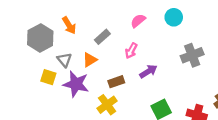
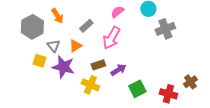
pink arrow: (131, 51) -> (111, 38), size x1.6
gray cross: (192, 55) -> (165, 29), moved
purple arrow: (148, 71) -> (118, 70), moved
yellow cross: (107, 105) -> (90, 85), turned -30

